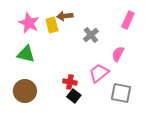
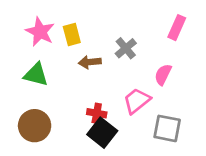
brown arrow: (65, 16) -> (90, 62), moved
black square: (74, 96) -> (102, 133), size x1.5

